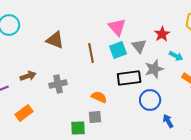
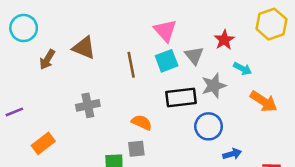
brown arrow: (28, 76) -> (47, 59), moved, turned 140
blue arrow: (168, 121) -> (232, 154), turned 104

